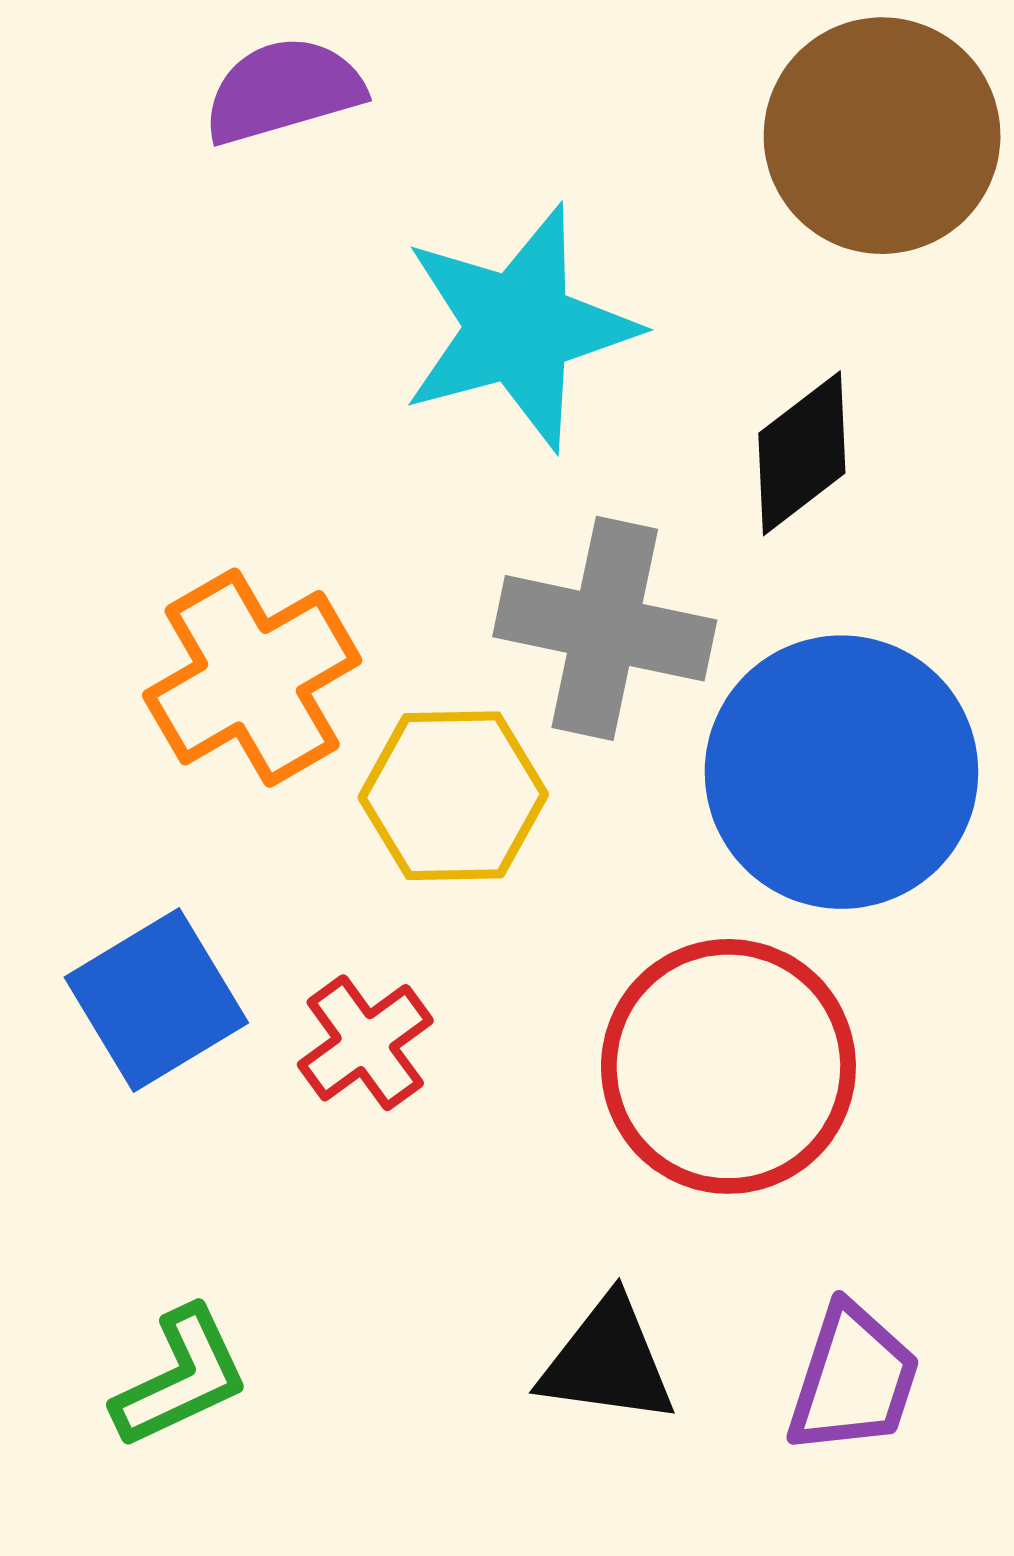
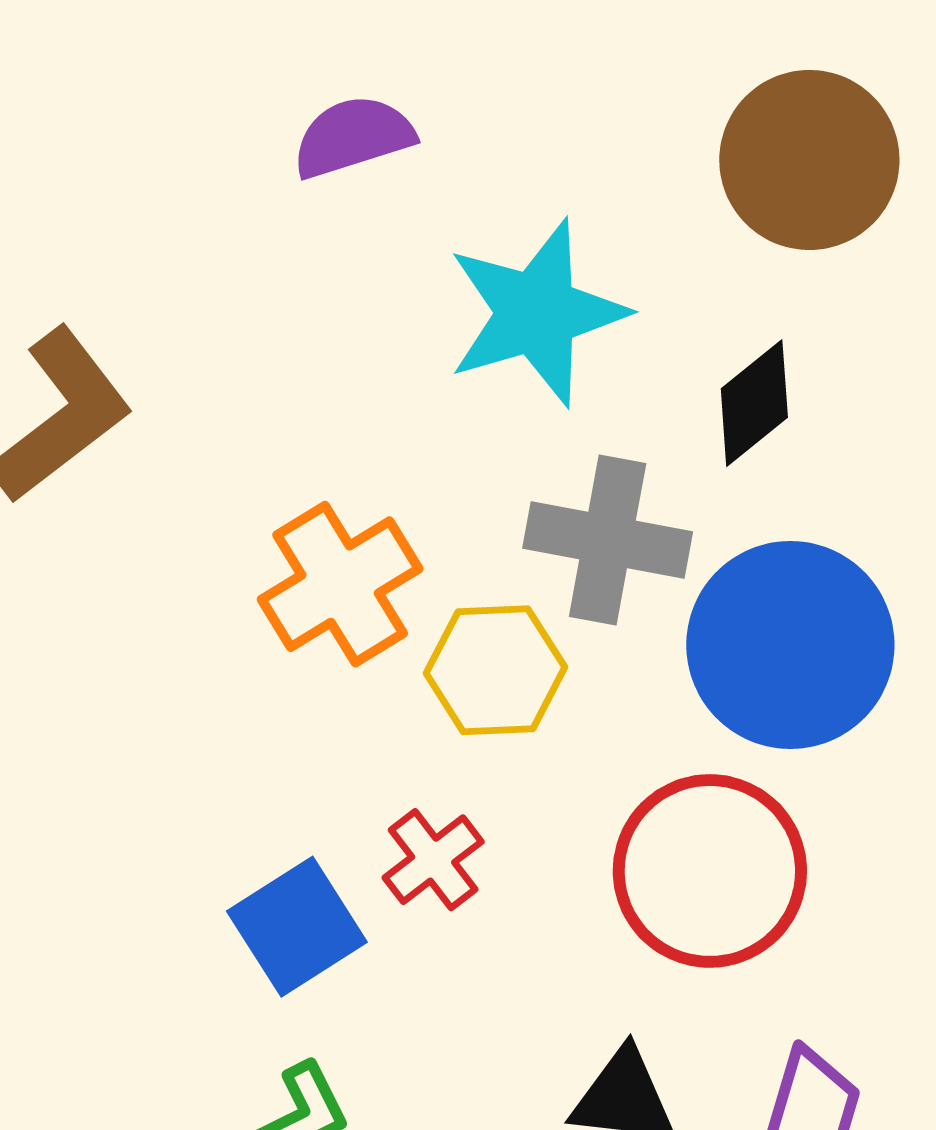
blue square: (156, 1000) -> (297, 927), moved

